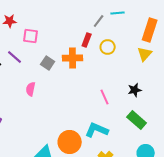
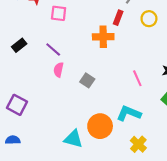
yellow circle: (108, 47) -> (149, 19), moved
purple line: (15, 57) -> (53, 50), moved
gray square: (48, 63) -> (87, 80), moved

